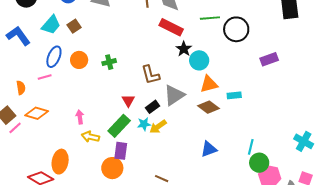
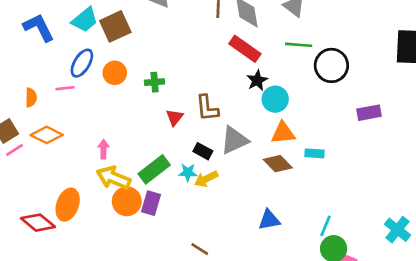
brown square: (74, 26) -> (115, 26), size x1.6
red triangle: (128, 101) -> (175, 117), moved
black rectangle: (153, 107) -> (203, 151), turned 56
yellow arrow: (90, 137) -> (113, 178), size x1.4
orange circle: (112, 168) -> (127, 201), moved

